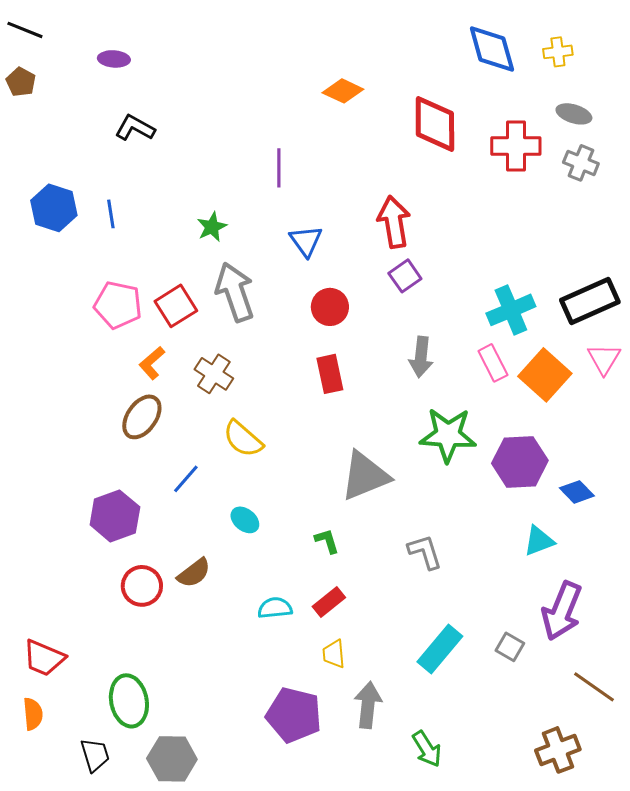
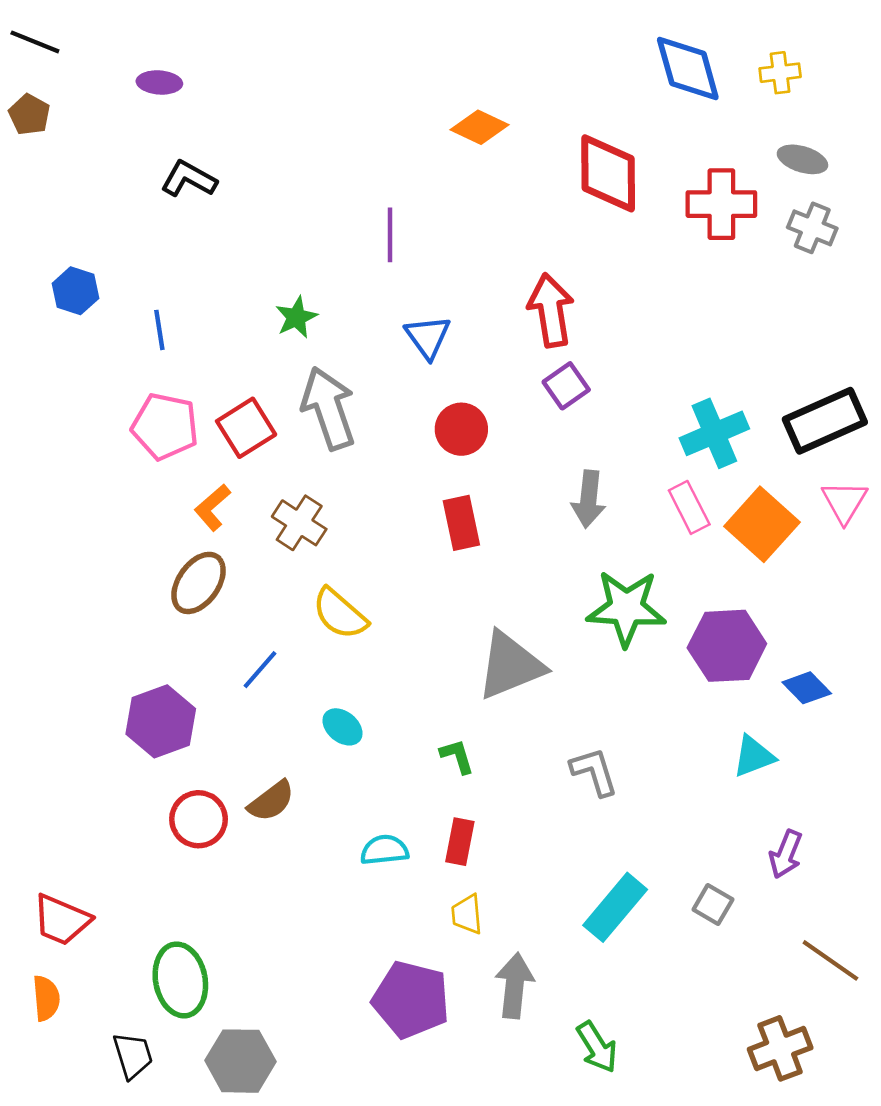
blue hexagon: (54, 208) -> (75, 291), size x0.7
blue line: (111, 214) -> (159, 330), moved
red rectangle: (329, 602) -> (460, 842), turned -40
purple arrow: (562, 611) -> (786, 854), size x0.6

